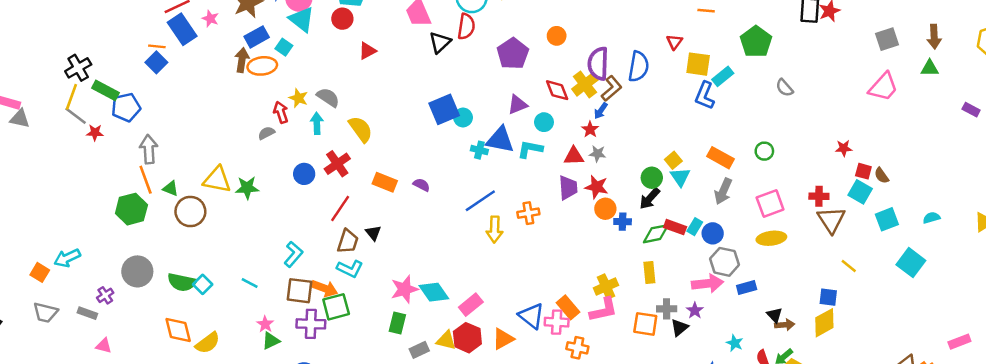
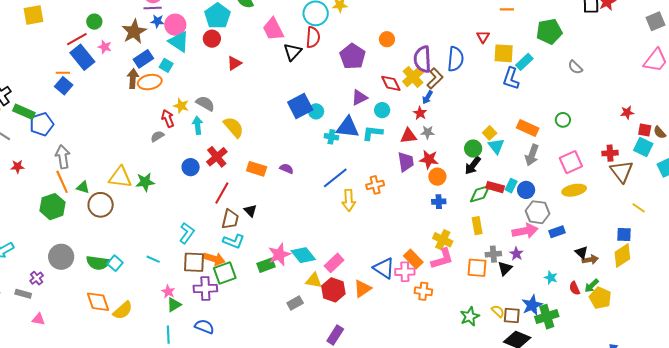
green pentagon: (756, 42) -> (549, 31), turned 30
red star: (95, 133) -> (17, 167), moved
blue cross: (623, 222) -> (439, 202), moved
yellow cross: (606, 287) -> (443, 240), turned -36
green rectangle: (397, 323) -> (266, 265), moved, turned 60
yellow triangle: (446, 340) -> (314, 280), moved

